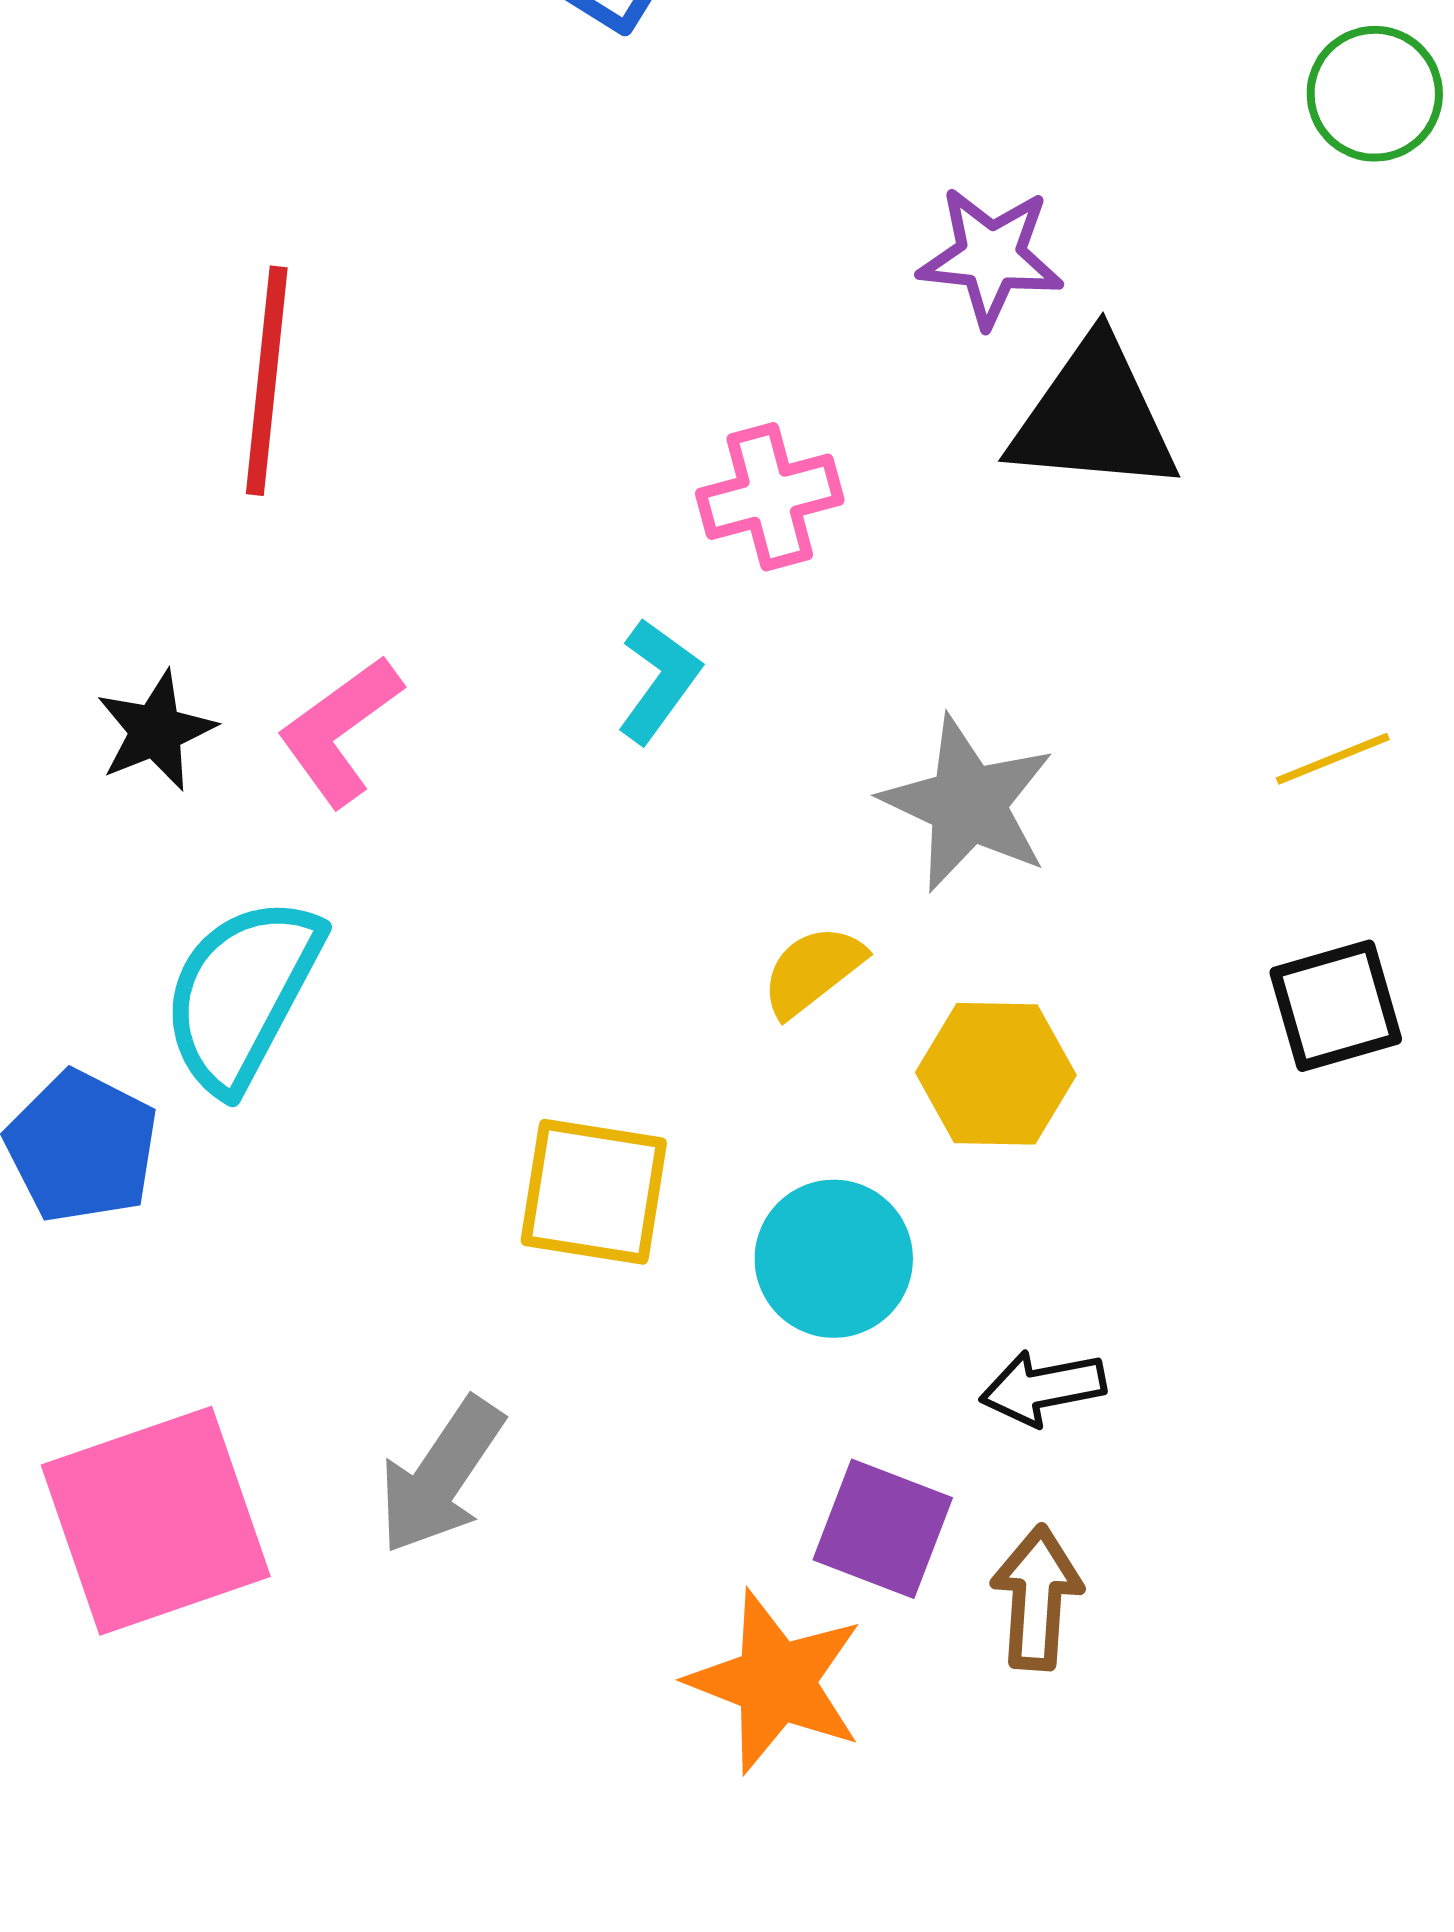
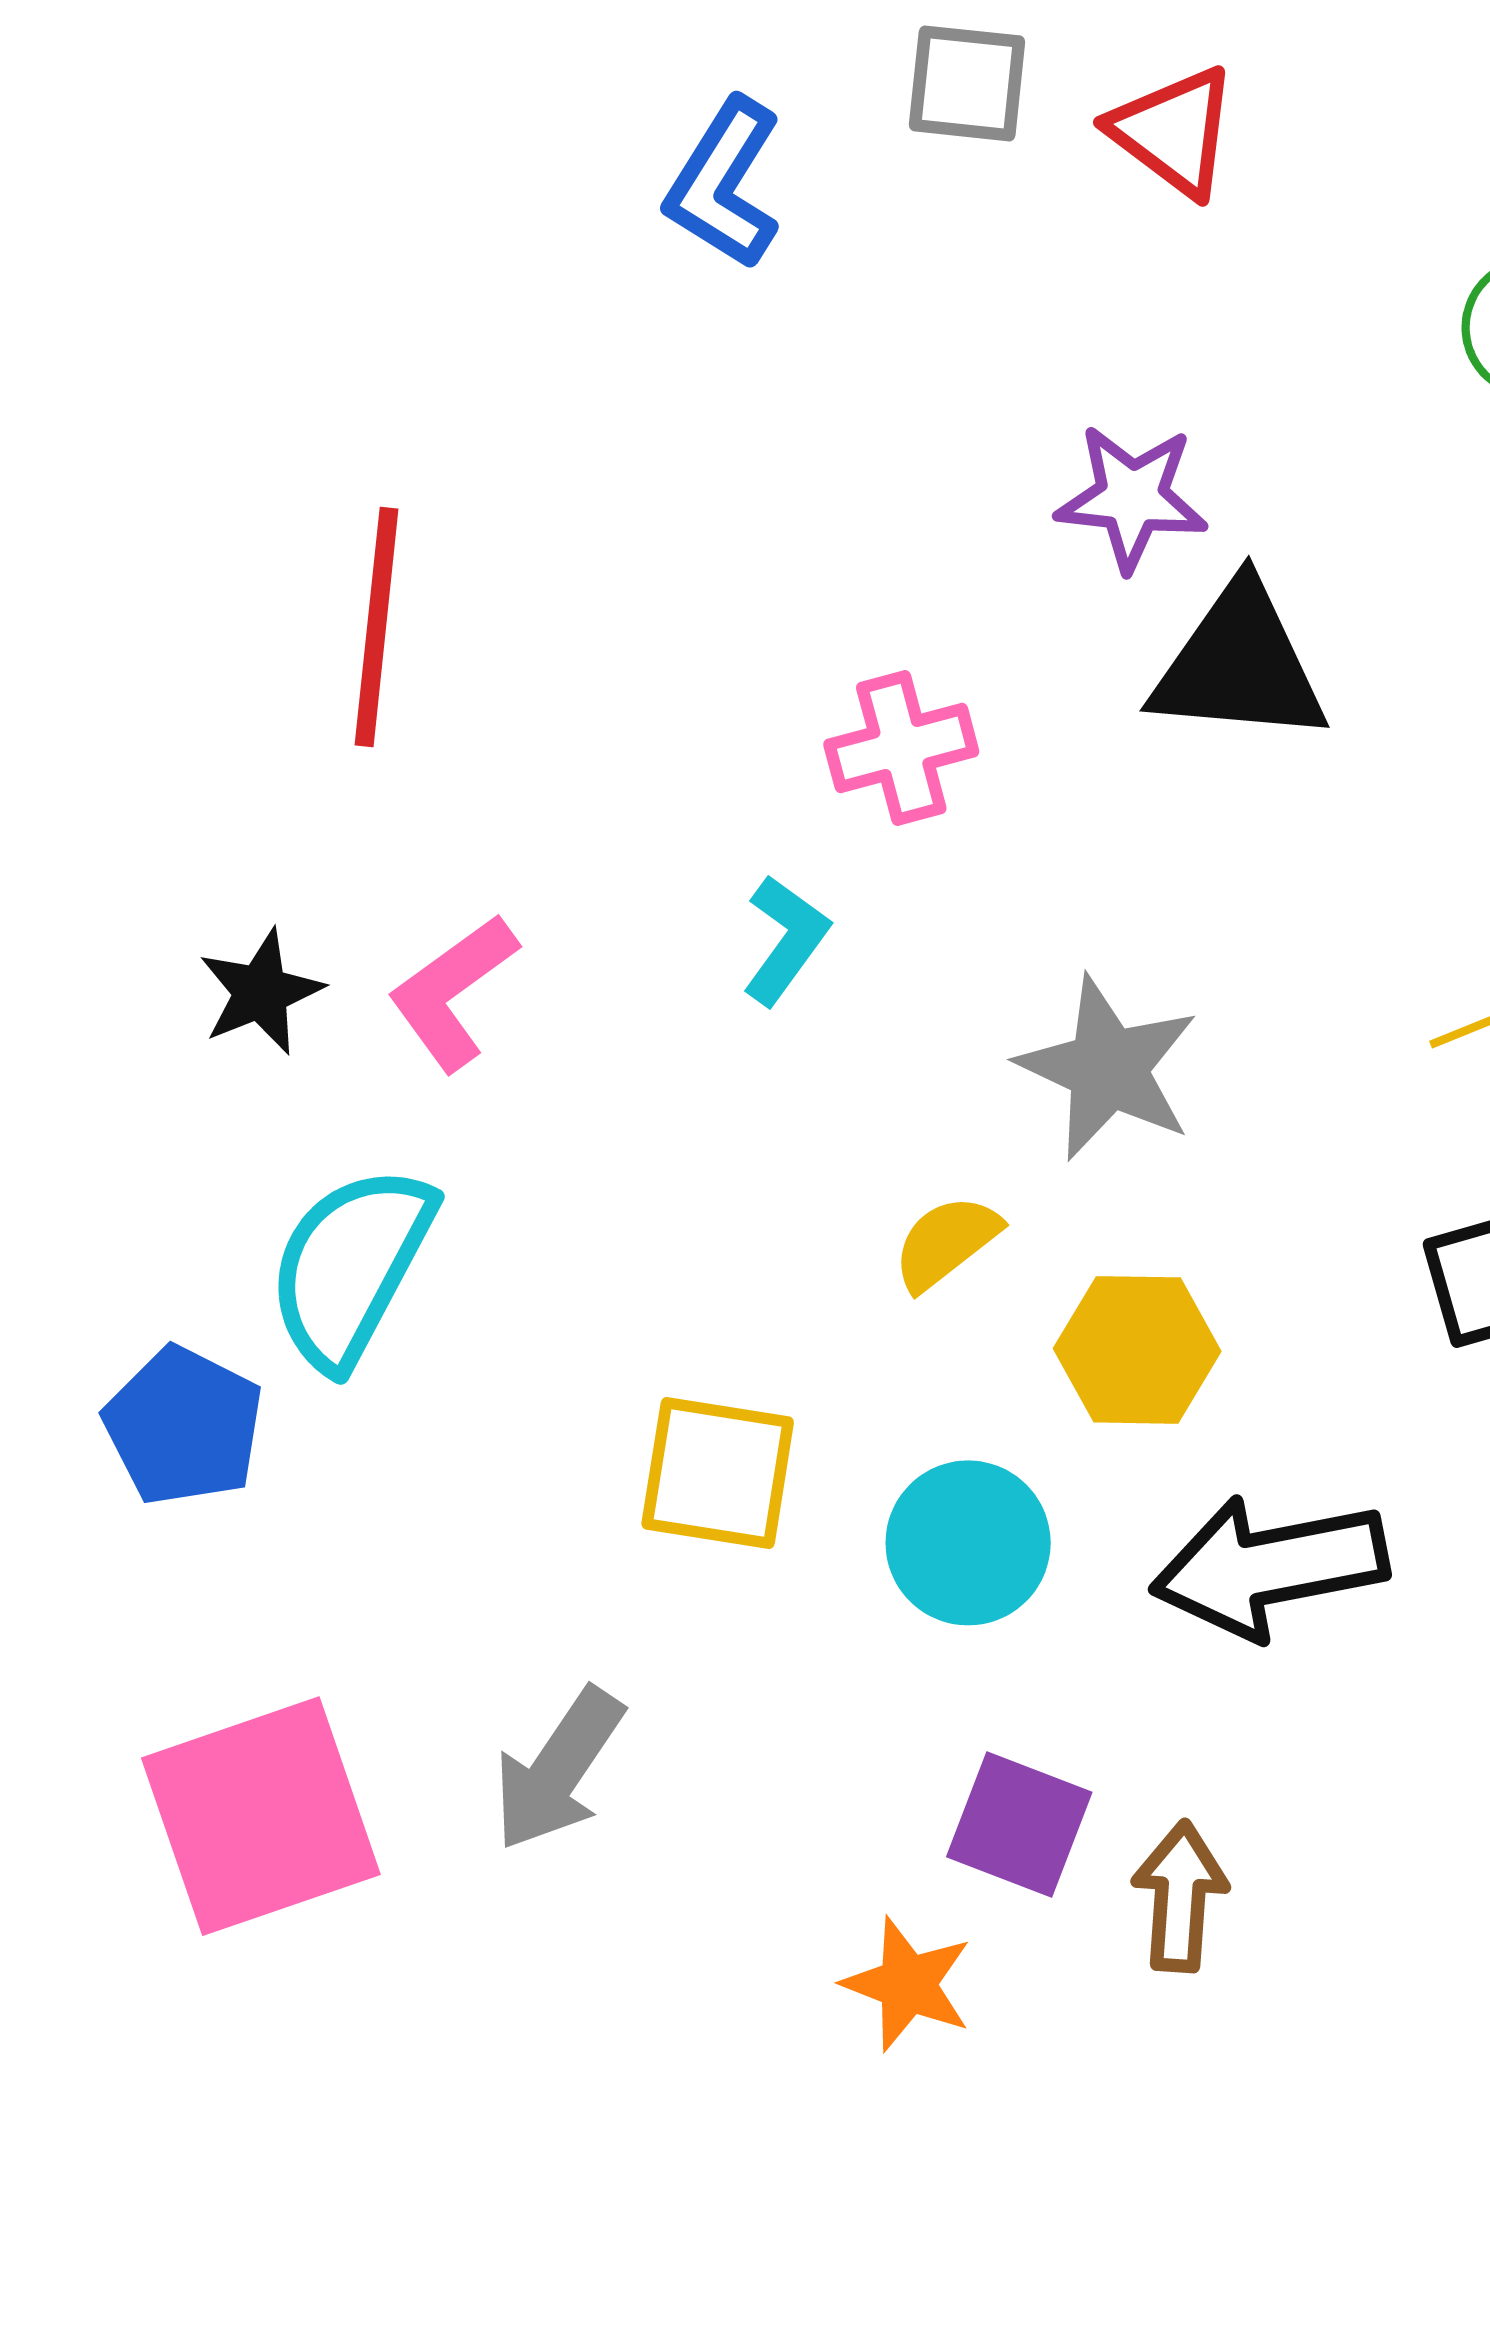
black arrow: (1043, 1388) -> (1270, 1567), moved, size x1.8
orange star: (776, 1682) -> (908, 1984), size x0.7

